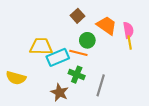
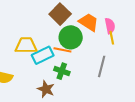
brown square: (78, 16) -> (60, 14), size x1.5
green circle: (87, 40) -> (71, 37), size x1.5
gray line: (101, 85) -> (102, 66), moved

